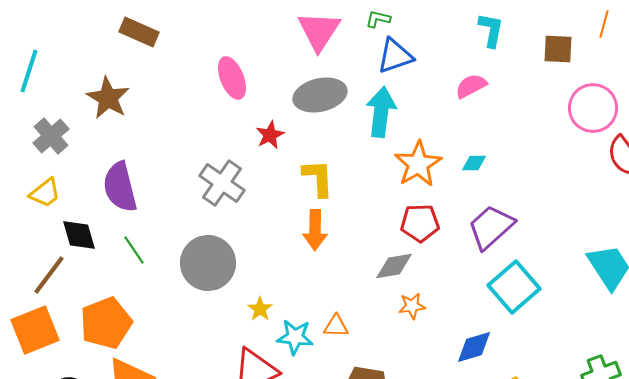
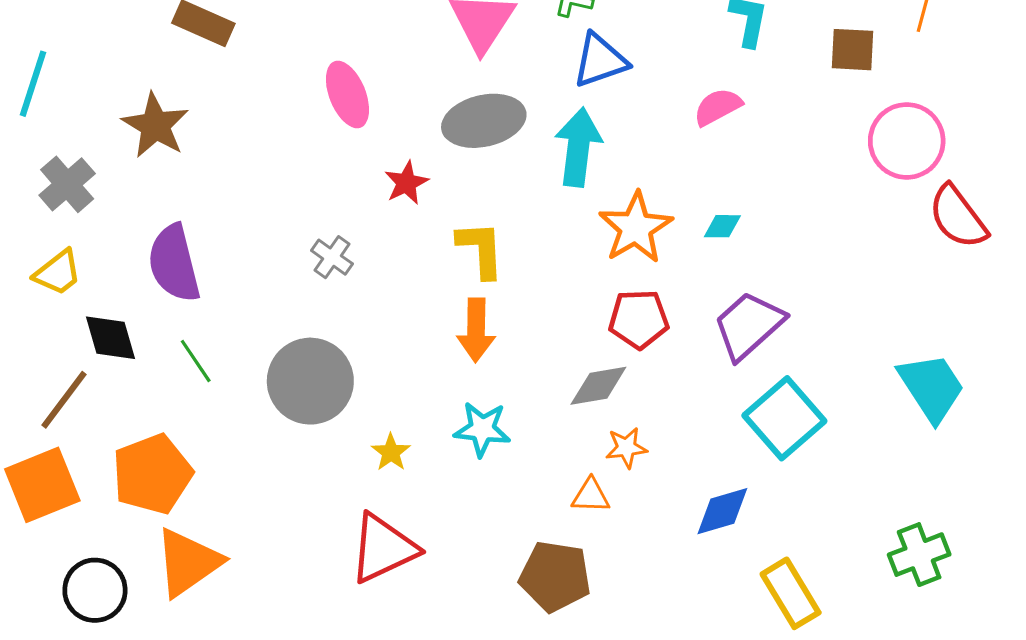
gray cross: (222, 183) -> (332, 257), size x0.6
orange triangle: (336, 326) -> (591, 496), moved
cyan star: (295, 337) -> (482, 429), moved

